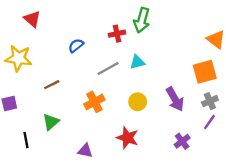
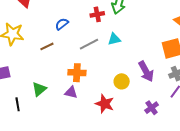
brown line: (52, 85) -> (47, 46), moved
orange cross: (94, 102) -> (77, 73), turned 30
yellow circle: (138, 102) -> (122, 81), moved
purple triangle: (85, 151) -> (71, 92), moved

